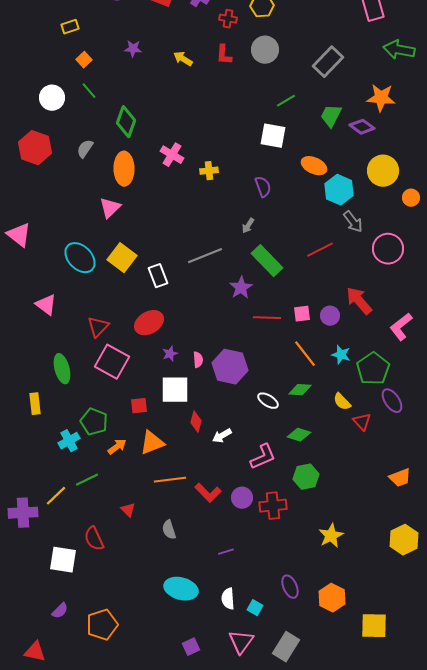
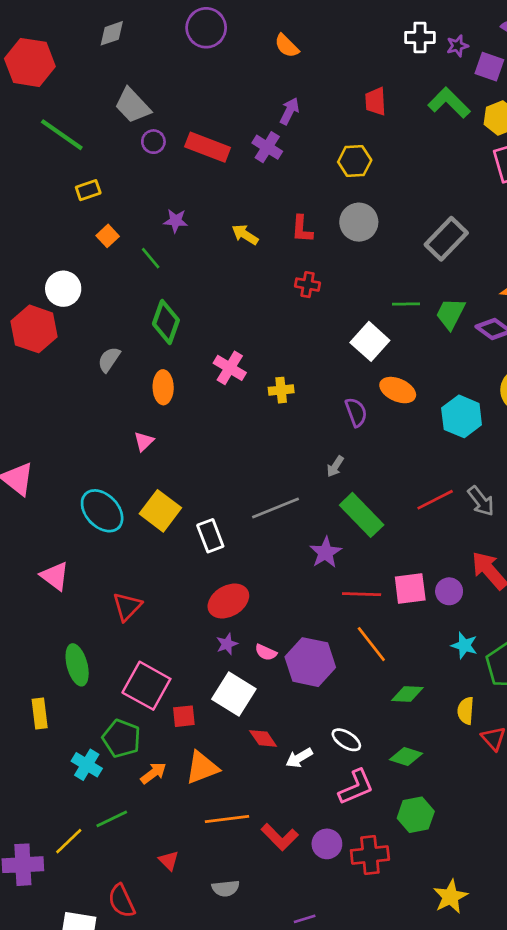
red cross: (228, 19) -> (307, 285), moved
green line: (89, 91) -> (151, 258), moved
green line: (286, 101) -> (406, 304), moved, turned 30
white square: (273, 136) -> (370, 341), turned 32
red hexagon: (35, 148) -> (34, 329), moved
orange ellipse: (314, 166) -> (398, 390), moved
orange ellipse: (124, 169) -> (163, 387), size x0.7
pink triangle: (110, 208) -> (144, 441), size x0.7
gray arrow: (353, 222) -> (481, 501), moved
pink square: (302, 314) -> (410, 589), size x1.4
red ellipse: (149, 323) -> (228, 601), moved
orange line: (305, 354) -> (371, 644), moved
pink semicircle: (198, 360) -> (266, 652), turned 119
pink square: (112, 362) -> (146, 686), moved
white square: (175, 390) -> (234, 694), turned 32
white ellipse: (268, 401) -> (346, 740), moved
yellow semicircle: (342, 402) -> (466, 711), turned 48
red diamond: (196, 422) -> (263, 738), turned -50
cyan cross: (69, 441) -> (87, 765), turned -30
gray semicircle: (169, 530) -> (226, 888), turned -78

